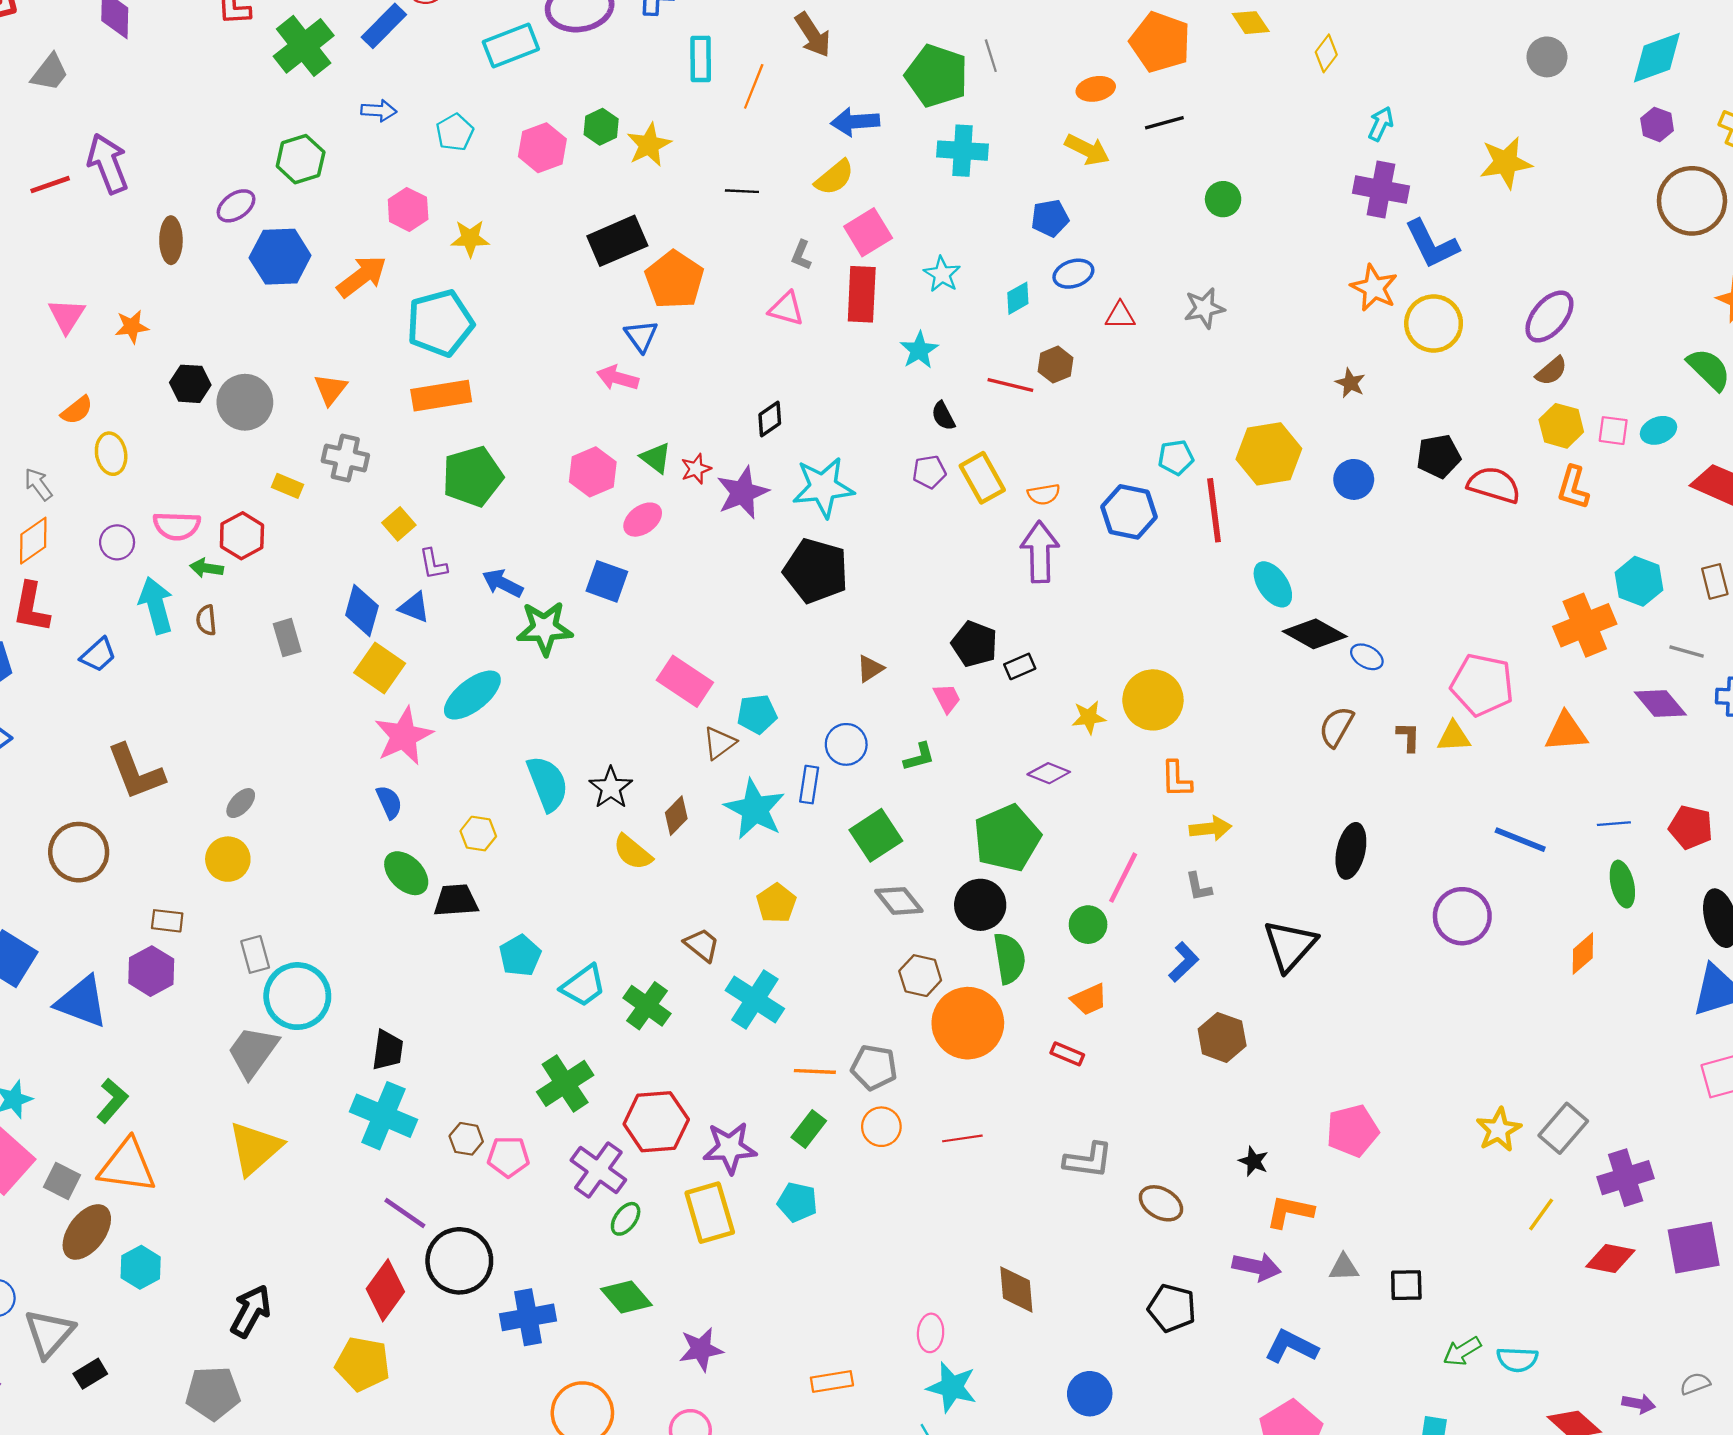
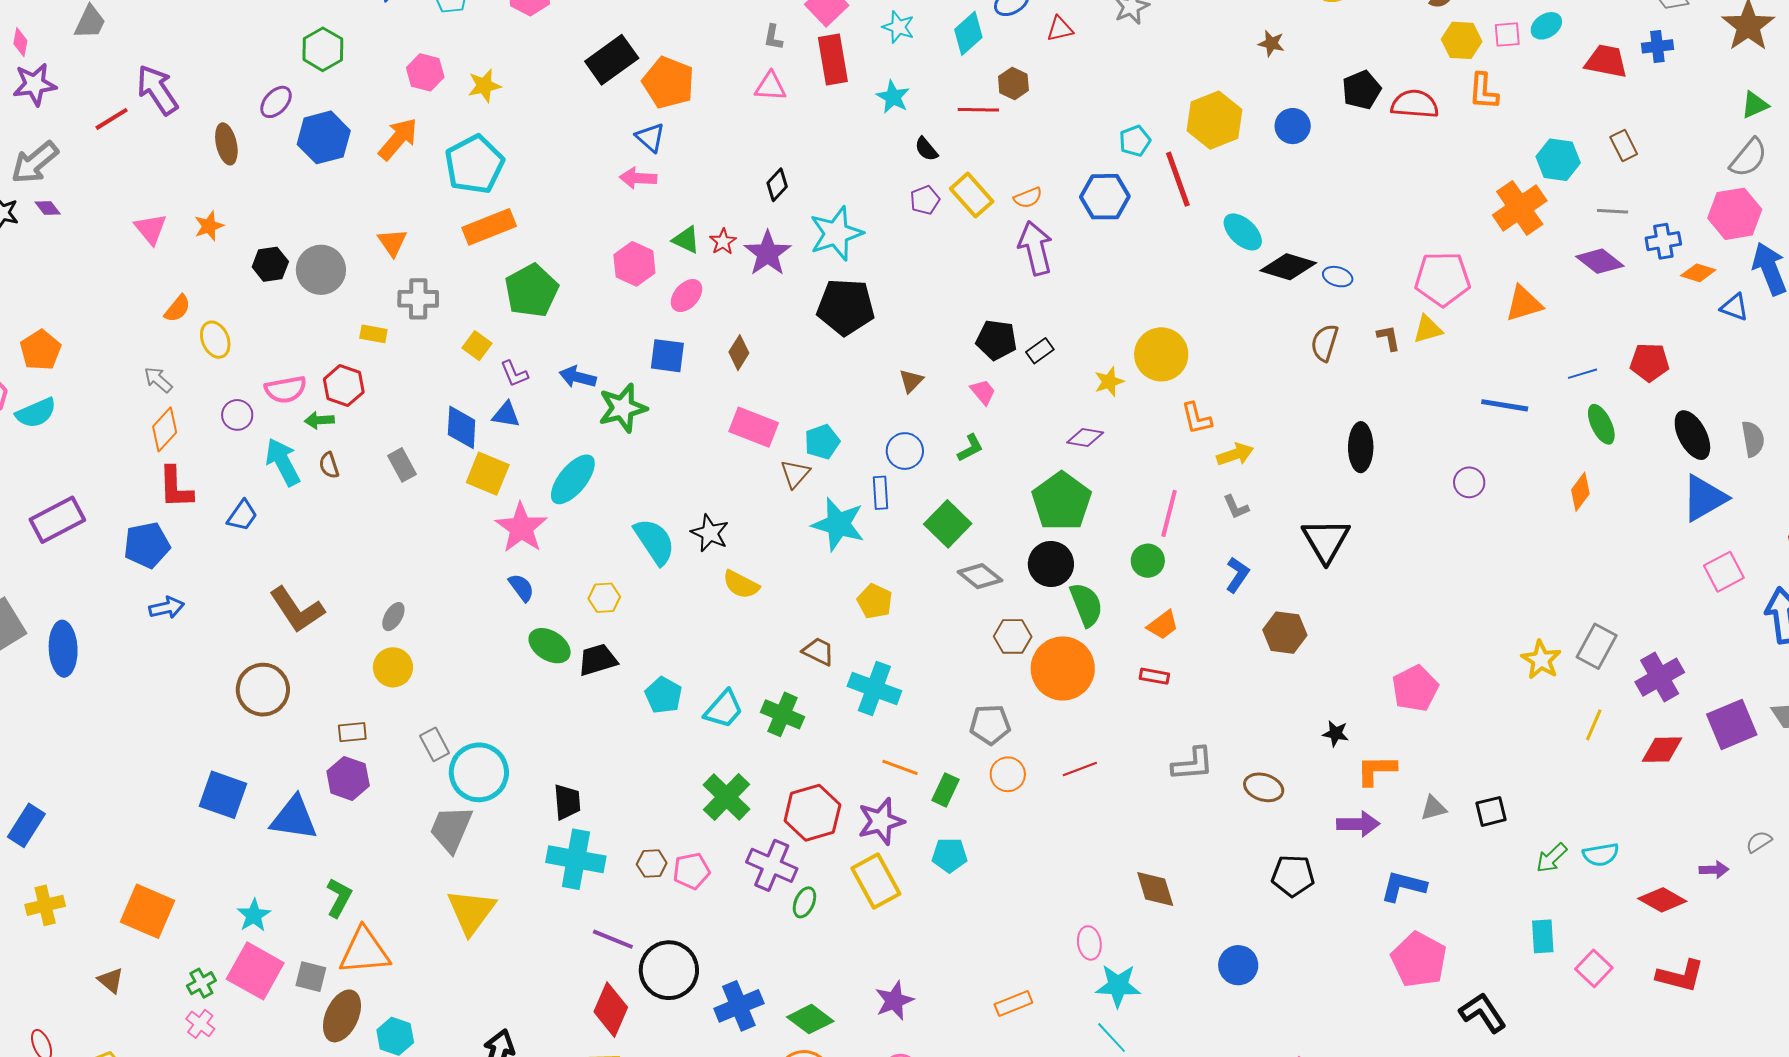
cyan diamond: (1018, 298) -> (968, 33), size x1.4
brown diamond: (676, 816) -> (739, 353), moved
purple circle: (1462, 916) -> (1469, 482), size x0.6
orange line: (815, 1071) -> (900, 767), moved, turned 30
green diamond: (626, 1297) -> (810, 1019), moved

